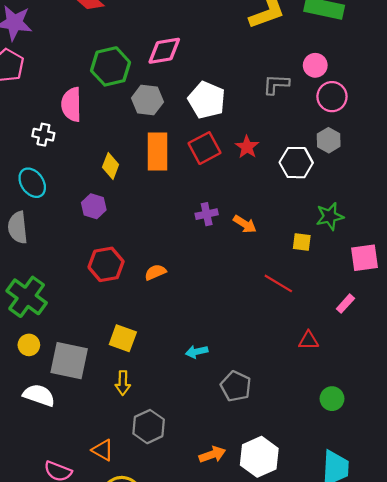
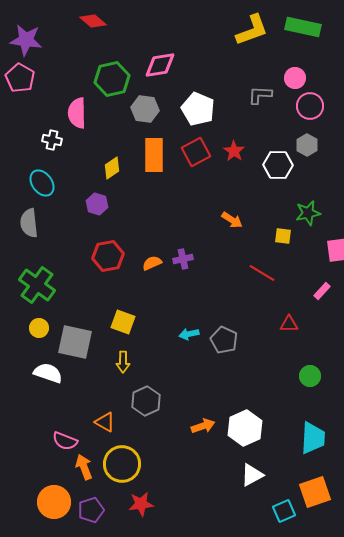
yellow diamond: (111, 166) -> (112, 168), turned 35
purple cross: (207, 214) -> (183, 259), moved
gray pentagon: (236, 386) -> (224, 340), moved

